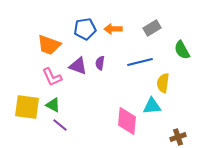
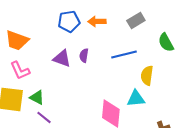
orange trapezoid: (49, 45) -> (17, 40), moved
pink L-shape: (52, 77) -> (20, 70), moved

